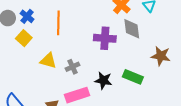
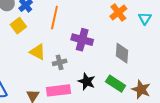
gray diamond: (132, 29) -> (122, 53), moved
purple cross: (105, 38) -> (82, 40), moved
brown star: (161, 56) -> (141, 89), moved

